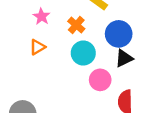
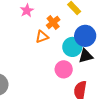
orange triangle: (37, 47) -> (42, 37), moved
cyan circle: (83, 53) -> (72, 47), moved

